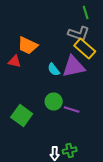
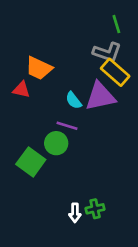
green circle: (54, 102) -> (56, 143), moved
purple line: (72, 110) -> (67, 126), moved

